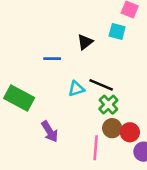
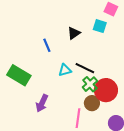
blue line: (52, 59) -> (47, 45), turned 64
purple arrow: (50, 131) -> (42, 103), turned 54
red circle: (130, 132) -> (106, 90), moved, size x1.5

